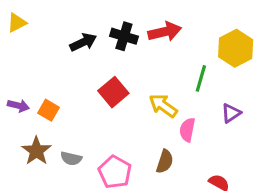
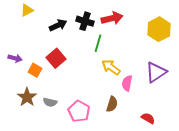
yellow triangle: (17, 23) -> (27, 10), moved
green line: (201, 78) -> (98, 43), moved
red square: (113, 92) -> (56, 58), moved
purple arrow: (18, 106) -> (15, 58), moved
purple triangle: (231, 113) -> (156, 72), size x1.6

